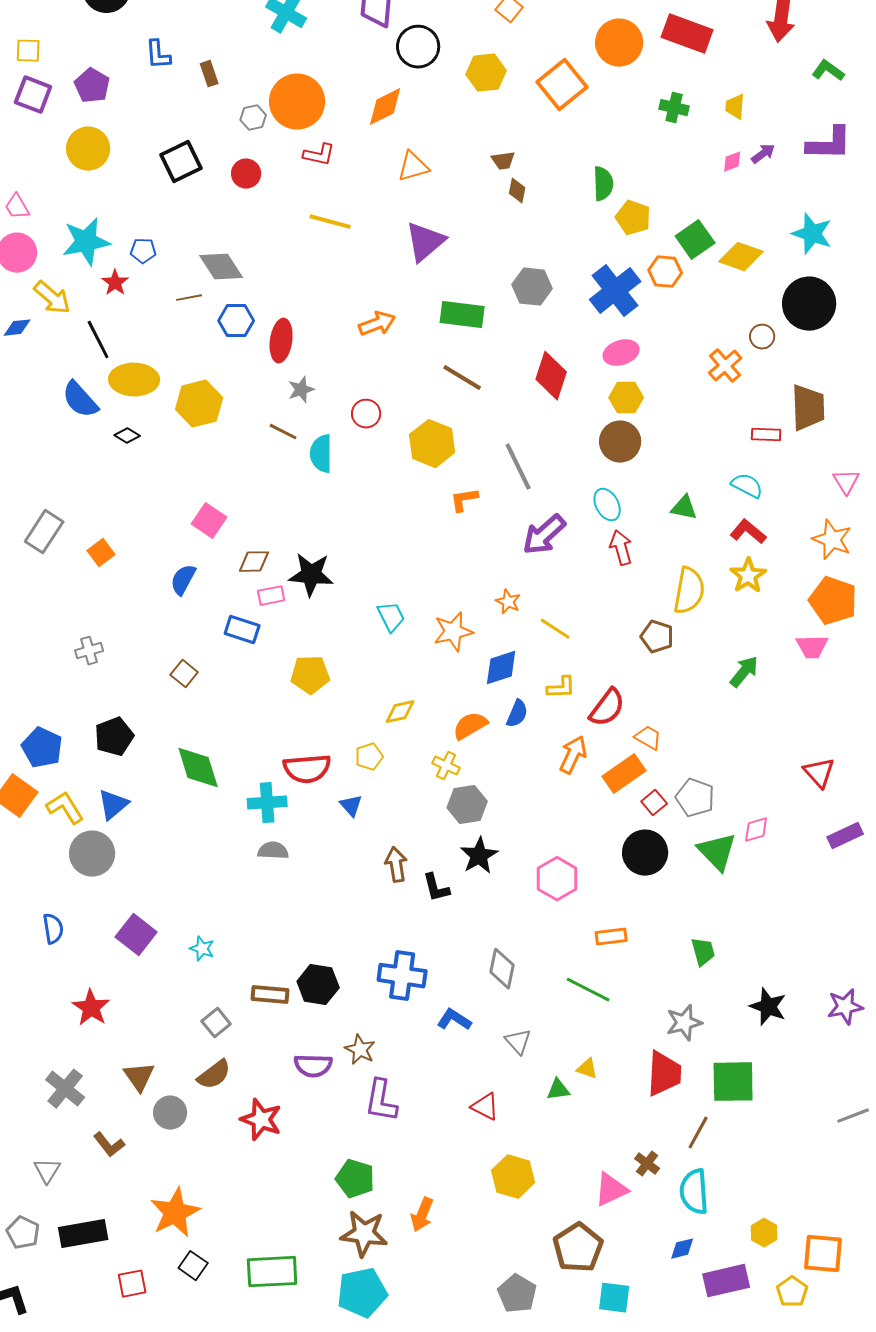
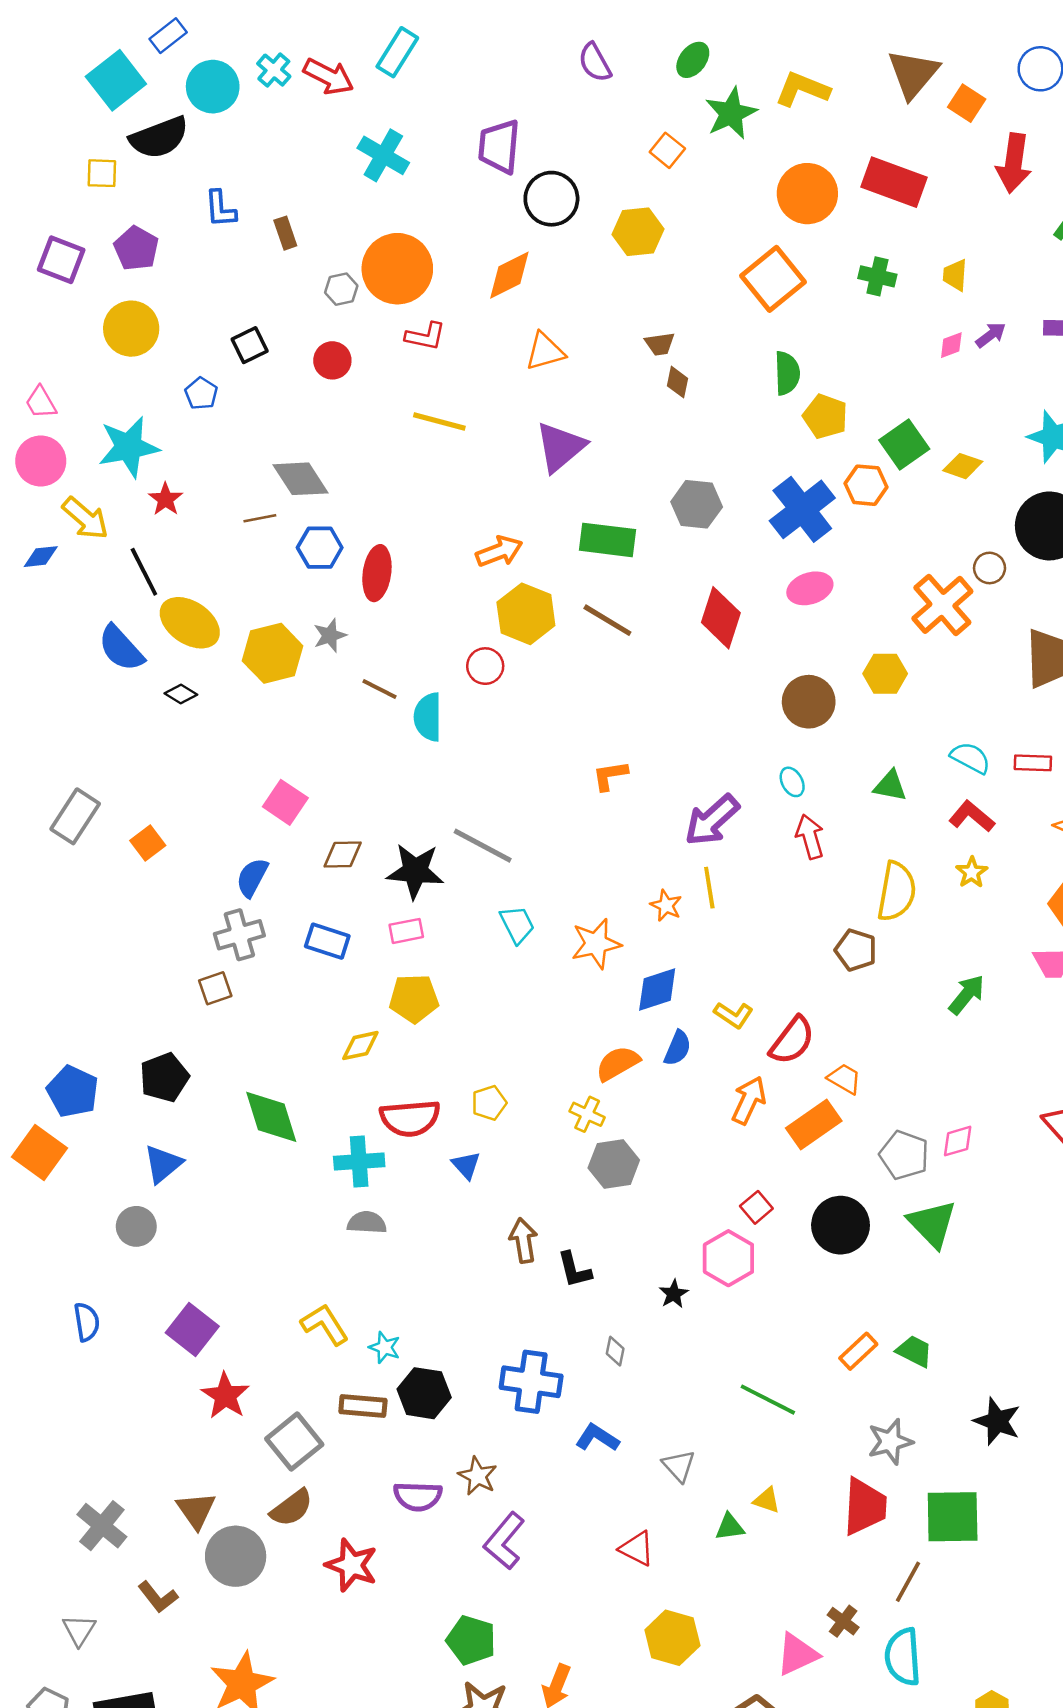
yellow square: (28, 51) -> (102, 173), moved
orange square: (562, 85) -> (773, 279), moved
black square: (181, 162) -> (250, 345), size x0.7
blue pentagon: (143, 251) -> (201, 394), moved, turned 30
yellow diamond: (741, 257) -> (963, 466), size x0.7
orange cross: (725, 366) -> (942, 605), size x1.4
yellow ellipse: (134, 380) -> (190, 623), turned 33
gray star: (301, 390) -> (330, 635), moved
yellow hexagon: (626, 398) -> (885, 674), moved
red rectangle: (766, 435) -> (1033, 763), moved
yellow hexagon: (432, 444) -> (526, 614), moved
gray line: (518, 467) -> (483, 846), moved, turned -36
cyan ellipse: (607, 505) -> (792, 782), size x0.7
yellow star: (748, 576) -> (972, 872), size x0.7
pink rectangle: (271, 596) -> (406, 931), moved
yellow line: (555, 629) -> (709, 888), moved, turned 48
gray cross: (89, 651) -> (239, 935), moved, size x1.4
brown square: (184, 674) -> (215, 988), moved, turned 32
yellow L-shape: (561, 688) -> (734, 1015), turned 36
yellow diamond: (400, 712) -> (360, 1046), moved
red square: (654, 803) -> (756, 1207), moved
yellow L-shape: (65, 808) -> (325, 1324), moved
pink diamond: (756, 830) -> (958, 1141), moved
gray circle: (92, 854) -> (136, 1226), size x0.7
black star: (479, 856) -> (674, 1294), moved, size x0.6
orange rectangle: (611, 937) -> (858, 1351), moved, turned -36
cyan star: (202, 949) -> (385, 1347), moved
green trapezoid: (703, 952) -> (914, 1351), turned -48
gray diamond: (502, 969) -> (615, 1351), moved, size x0.6
red star: (91, 1008) -> (225, 1396), moved
gray square: (216, 1023) -> (294, 1442), size x1.5
purple L-shape: (381, 1101) -> (504, 1541), turned 30
gray circle: (170, 1113) -> (236, 1556), size x1.4

